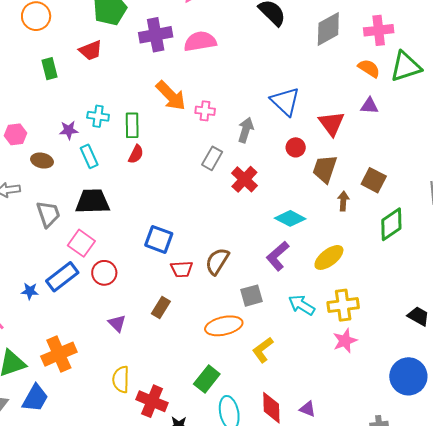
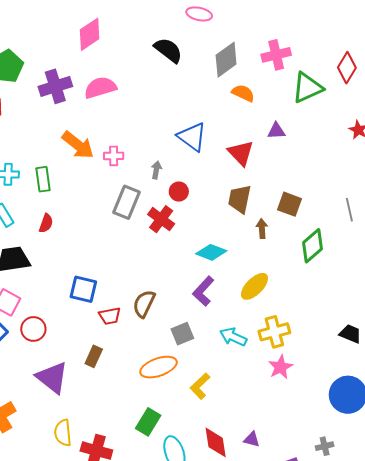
orange semicircle: (369, 68) -> (243, 93), moved
gray arrow: (246, 130) -> (156, 170), size x0.7
red circle: (296, 147) -> (179, 192), moved
red semicircle: (136, 154) -> (46, 223), moved
gray rectangle: (212, 158) -> (127, 202), size x1.4
purple triangle: (117, 323) -> (52, 377), size x1.8

